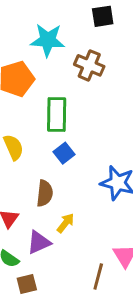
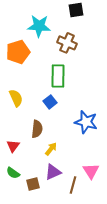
green rectangle: (57, 114) -> (58, 76), moved
purple triangle: (39, 242) -> (53, 172), moved
brown square: (27, 284) -> (33, 184), moved

